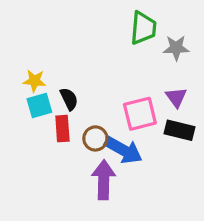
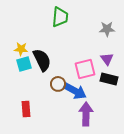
green trapezoid: (143, 28) -> (60, 17), moved
black semicircle: (69, 99) -> (42, 60), size x1.6
red rectangle: (62, 129) -> (26, 109), moved
purple arrow: (104, 180) -> (86, 114), moved

